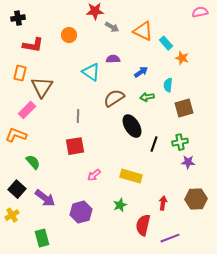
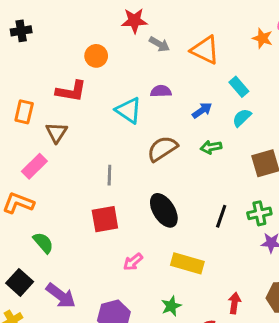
cyan rectangle: (166, 43) -> (239, 87), moved
red L-shape: (33, 45) -> (71, 91), moved
orange star: (182, 58) -> (262, 38), moved
cyan semicircle: (168, 85) -> (242, 118), moved, turned 40
brown triangle: (42, 87) -> (56, 132), size x0.7
black ellipse: (132, 126) -> (164, 210), moved

